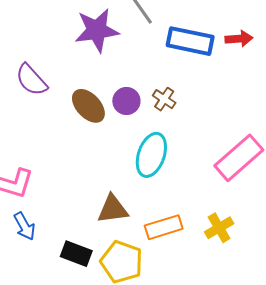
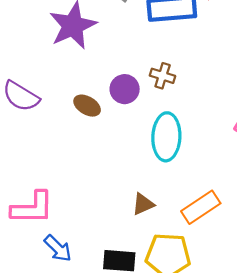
brown ellipse: (88, 106) -> (87, 106), size x0.7
brown triangle: (113, 209) -> (143, 204), size x0.7

